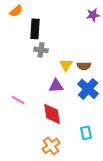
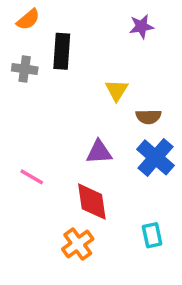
purple star: (93, 15) -> (141, 27), moved
gray cross: (41, 50) -> (25, 69), moved
yellow triangle: (66, 65) -> (117, 90), moved
orange cross: (51, 146) -> (78, 244), moved

